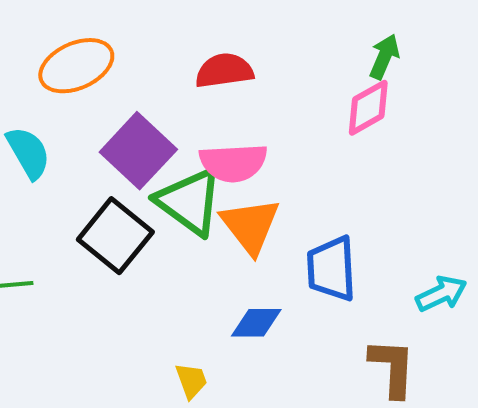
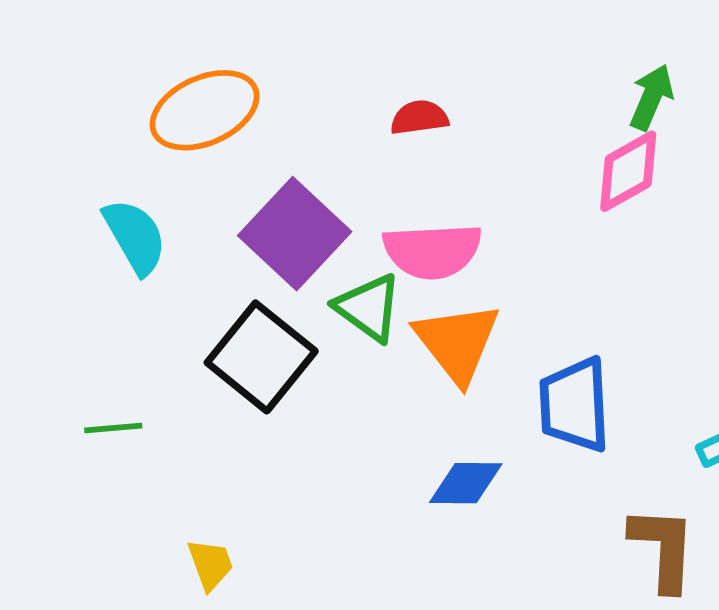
red semicircle: (224, 71) -> (419, 118), size x0.7
green triangle: (189, 202) -> (369, 308), size x0.7
yellow trapezoid: (191, 381) -> (210, 564), moved

